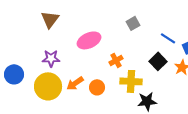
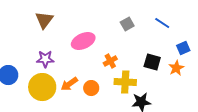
blue line: (168, 38) -> (162, 23), moved
black square: (158, 61) -> (152, 62), turned -30

